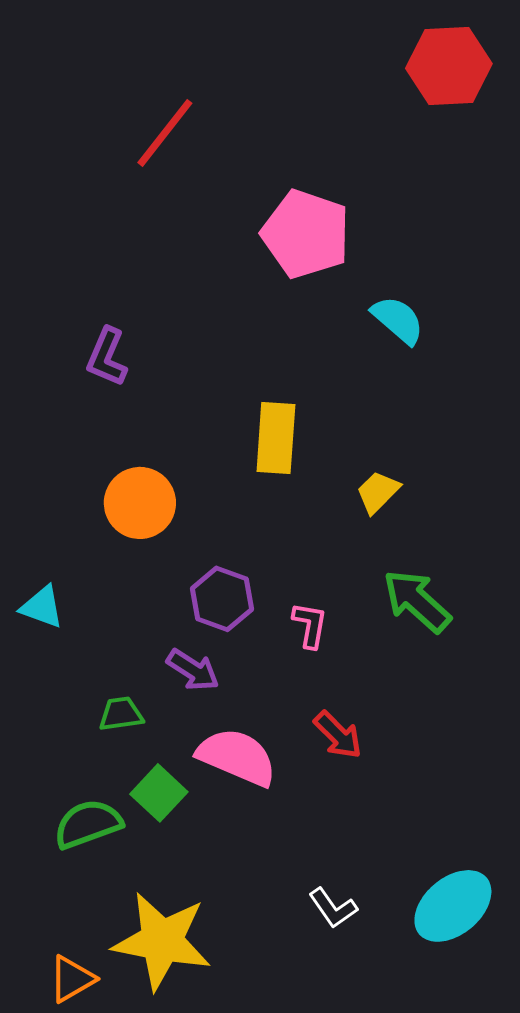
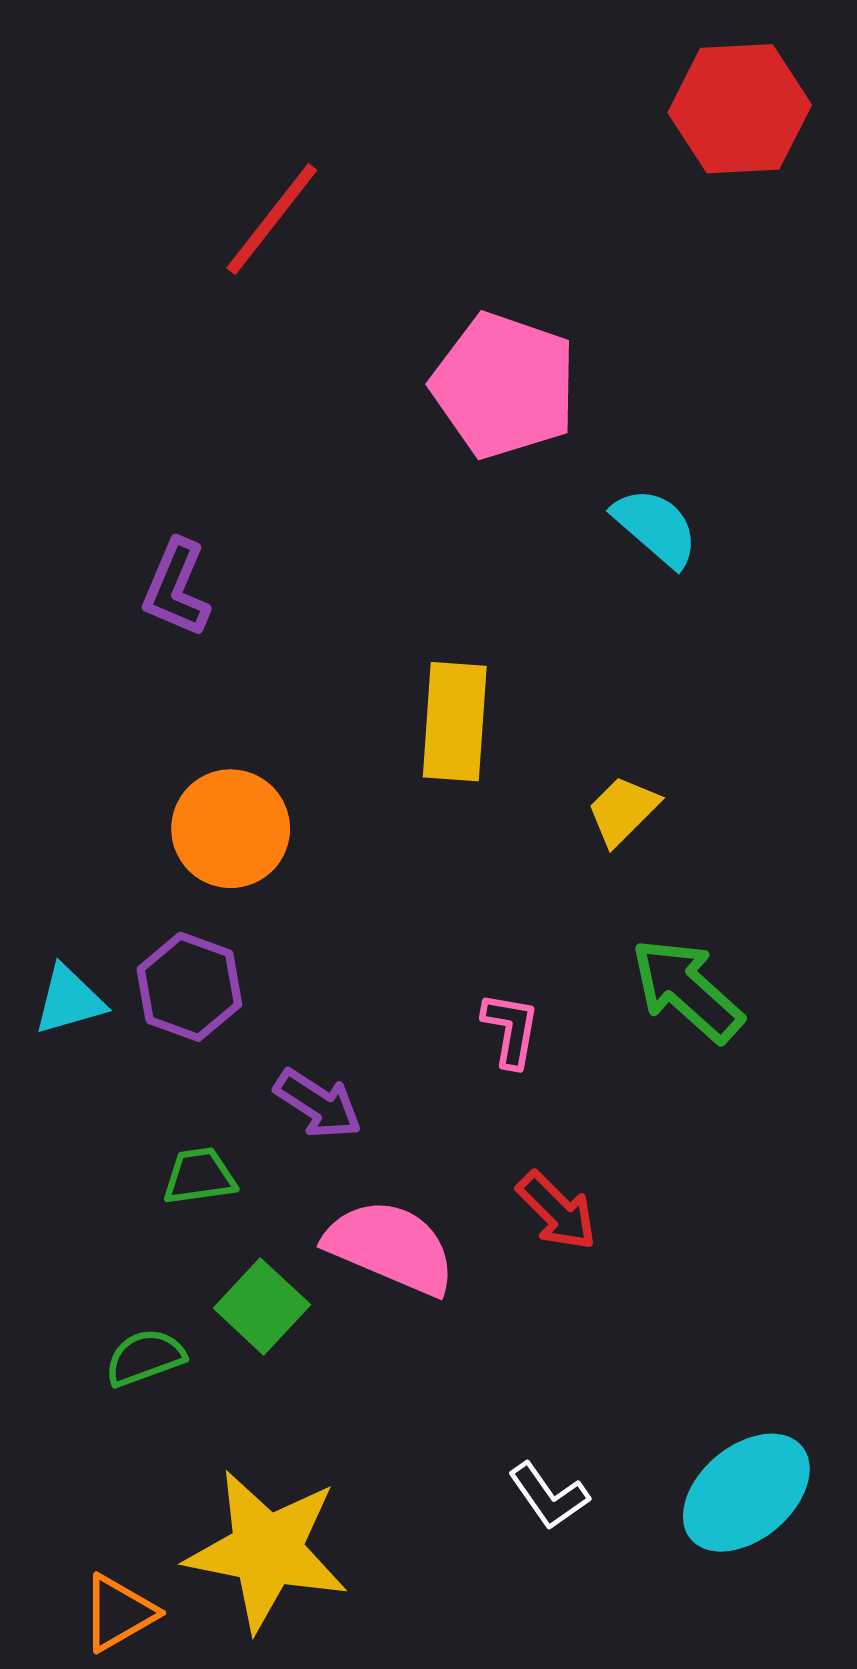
purple hexagon: (222, 599) -> (189, 987), moved
cyan triangle: (42, 607) -> (69, 1000), turned -36
green semicircle: (88, 824) -> (145, 1358), size x0.7

